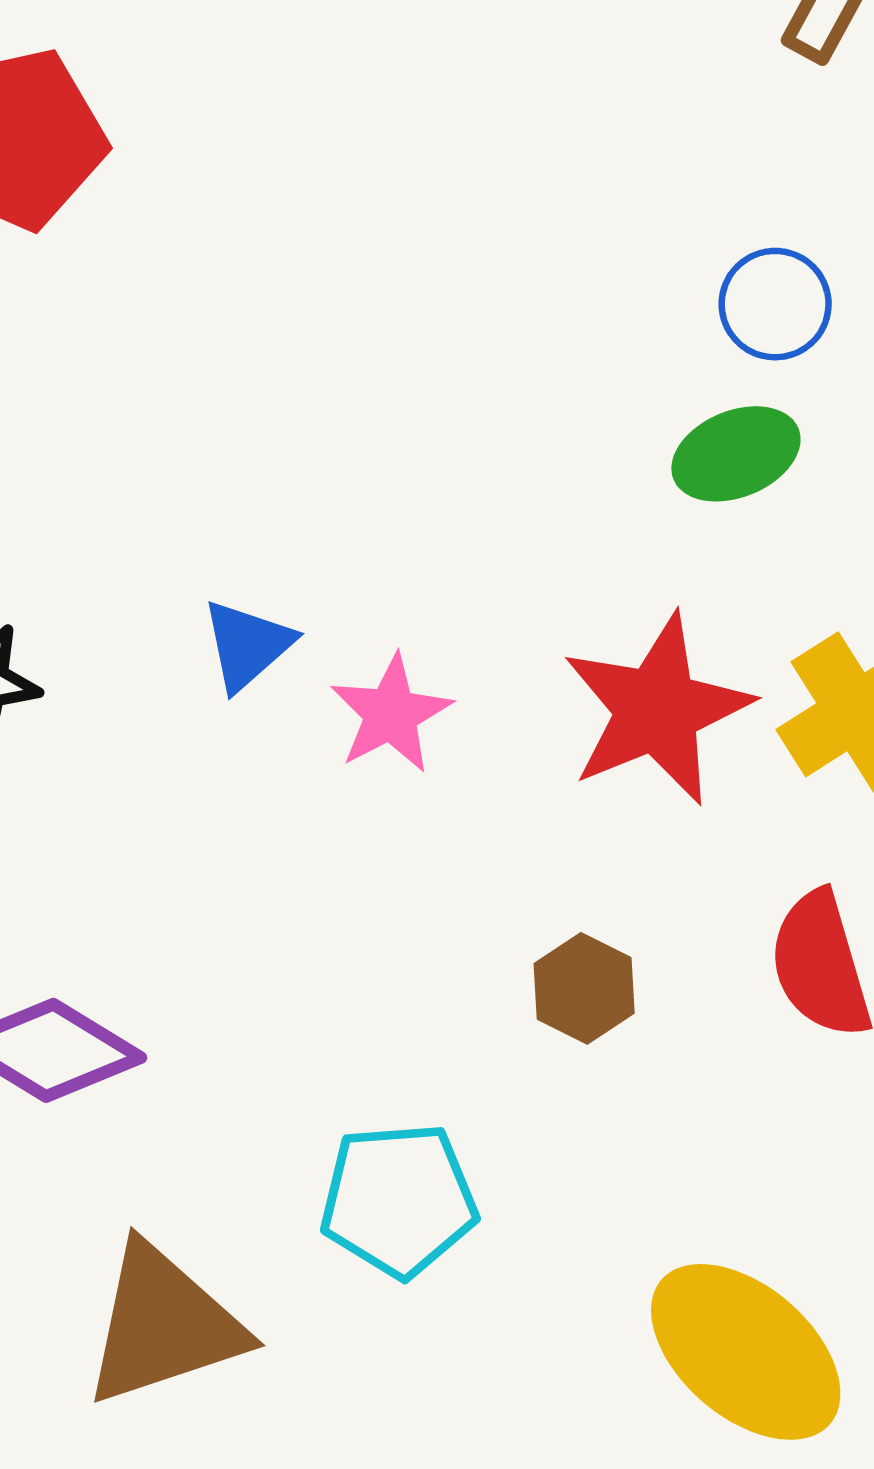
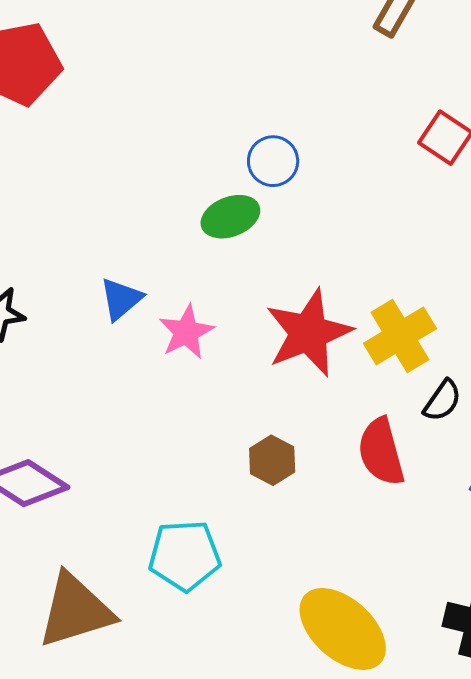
blue circle: (775, 304) -> (273, 161), moved
green ellipse: (736, 454) -> (230, 217), moved

